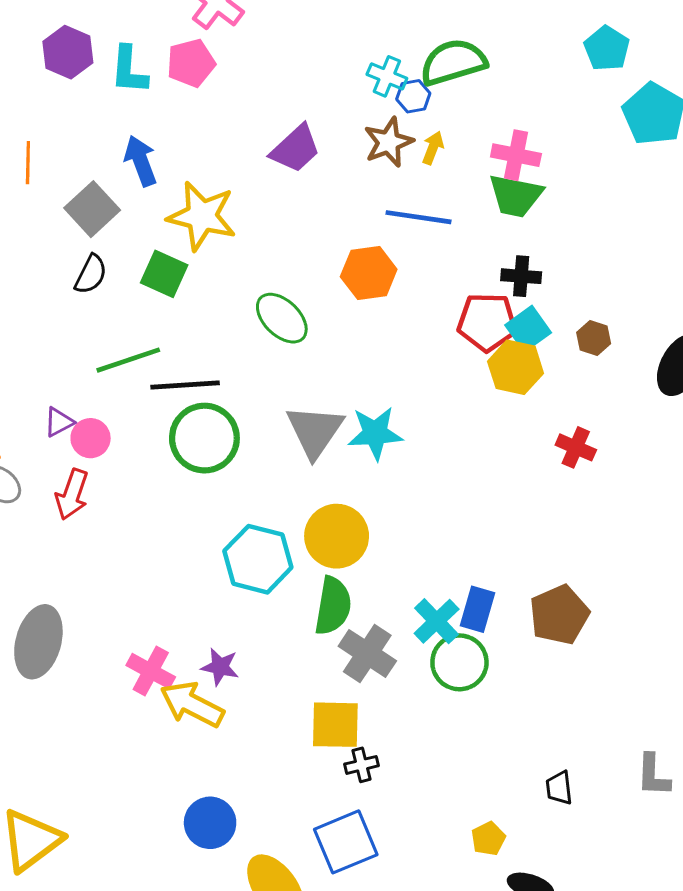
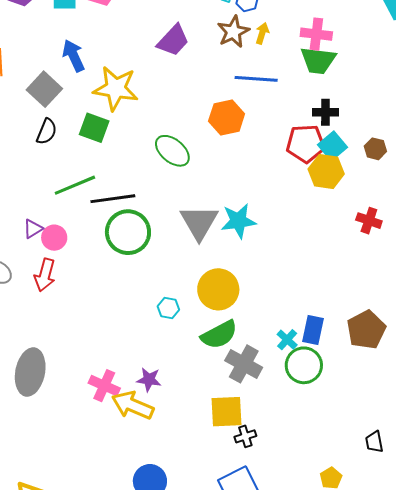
cyan hexagon: (258, 559) -> (168, 308), size x0.5
green semicircle: (333, 606) -> (219, 335), turned 57
cyan cross: (437, 621) -> (287, 340), size x0.7

